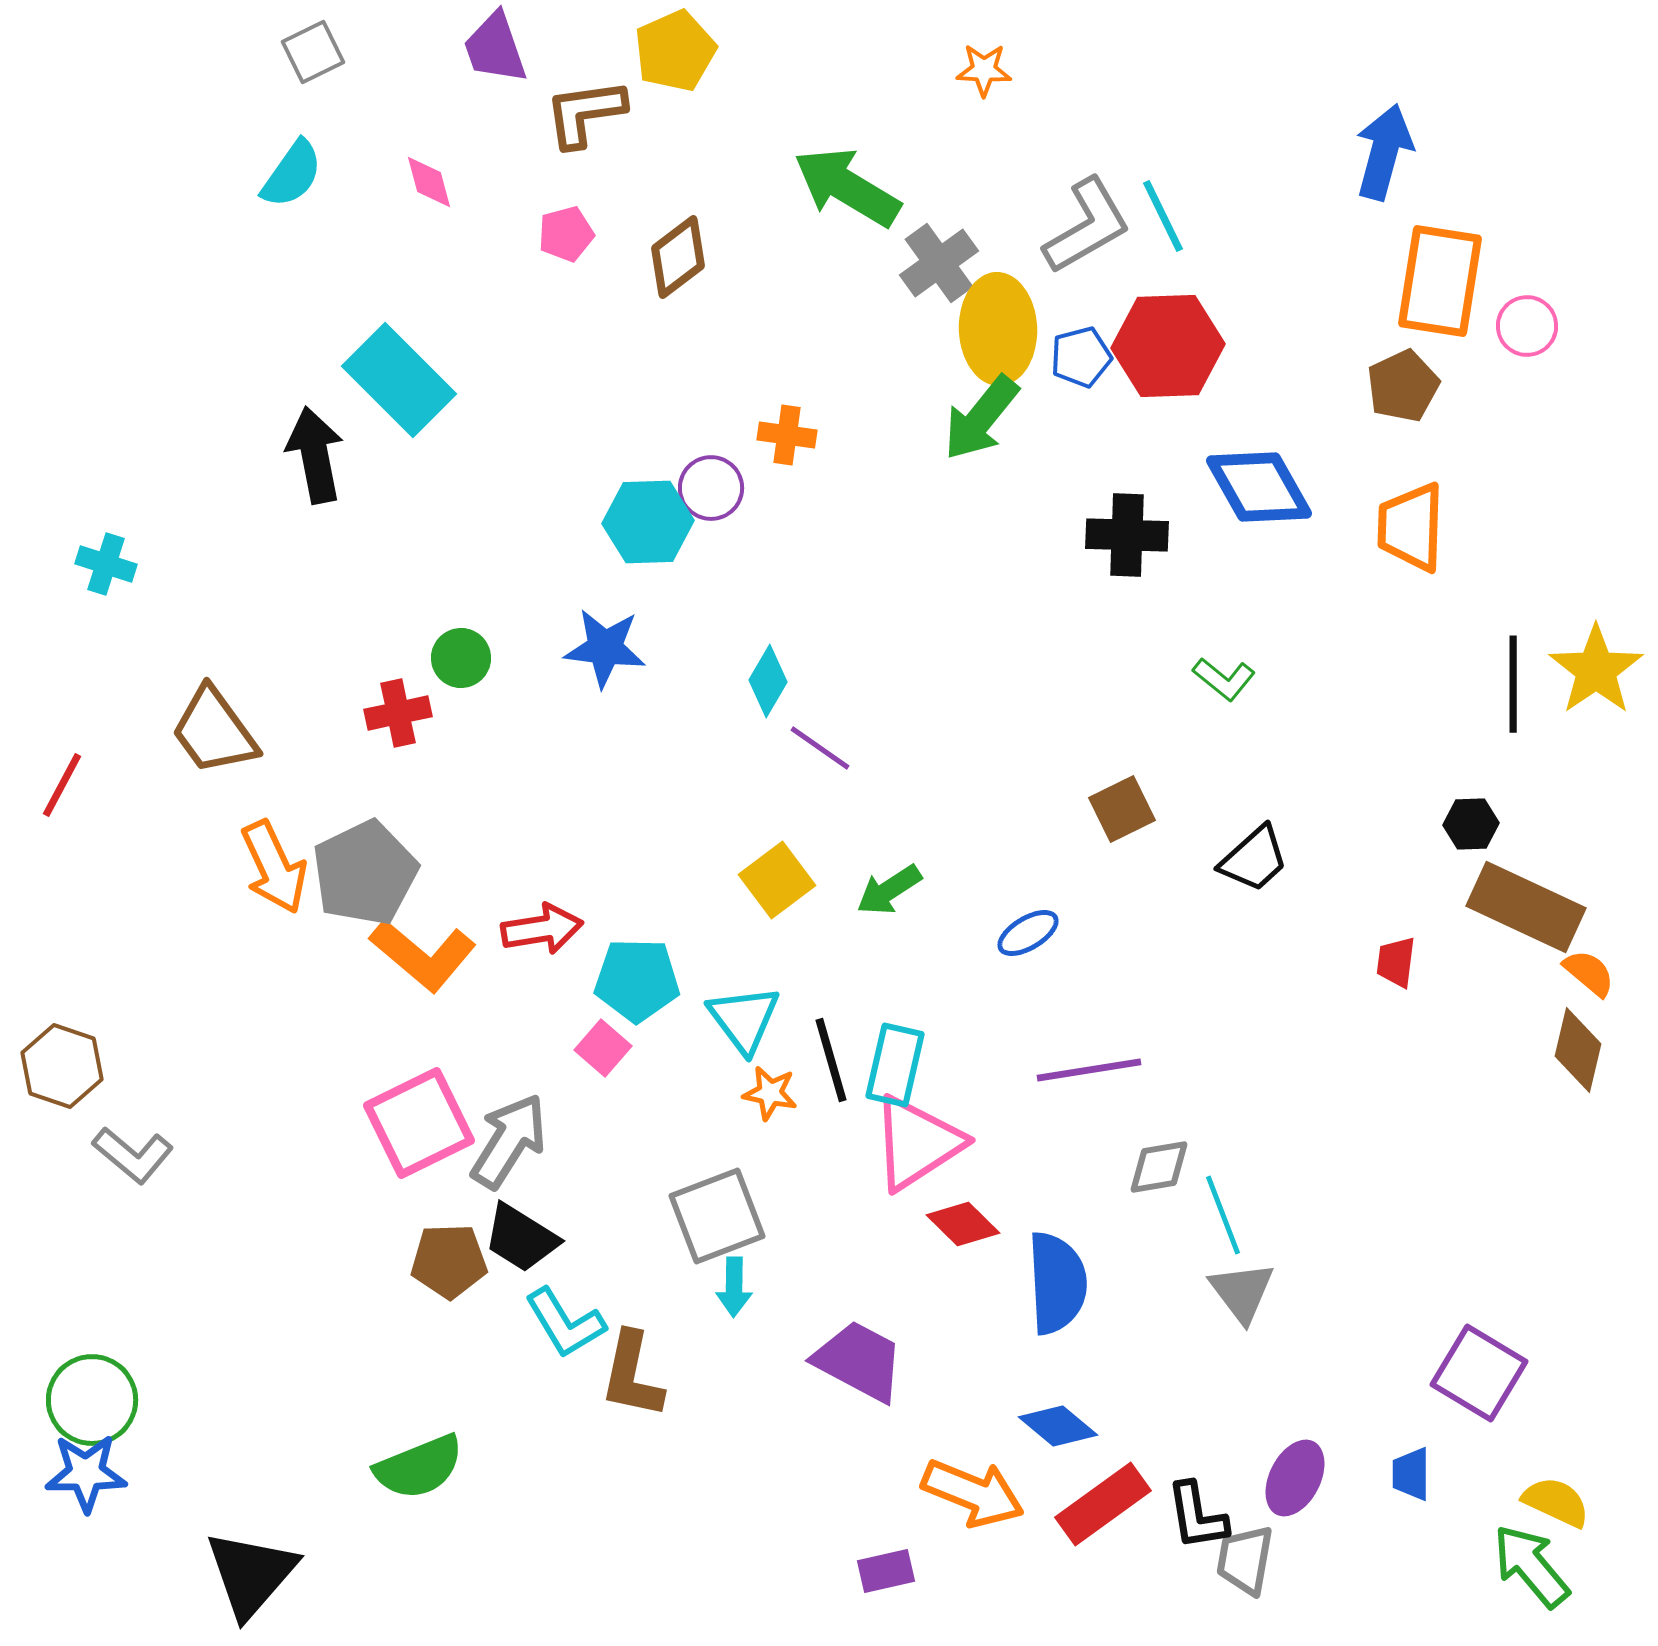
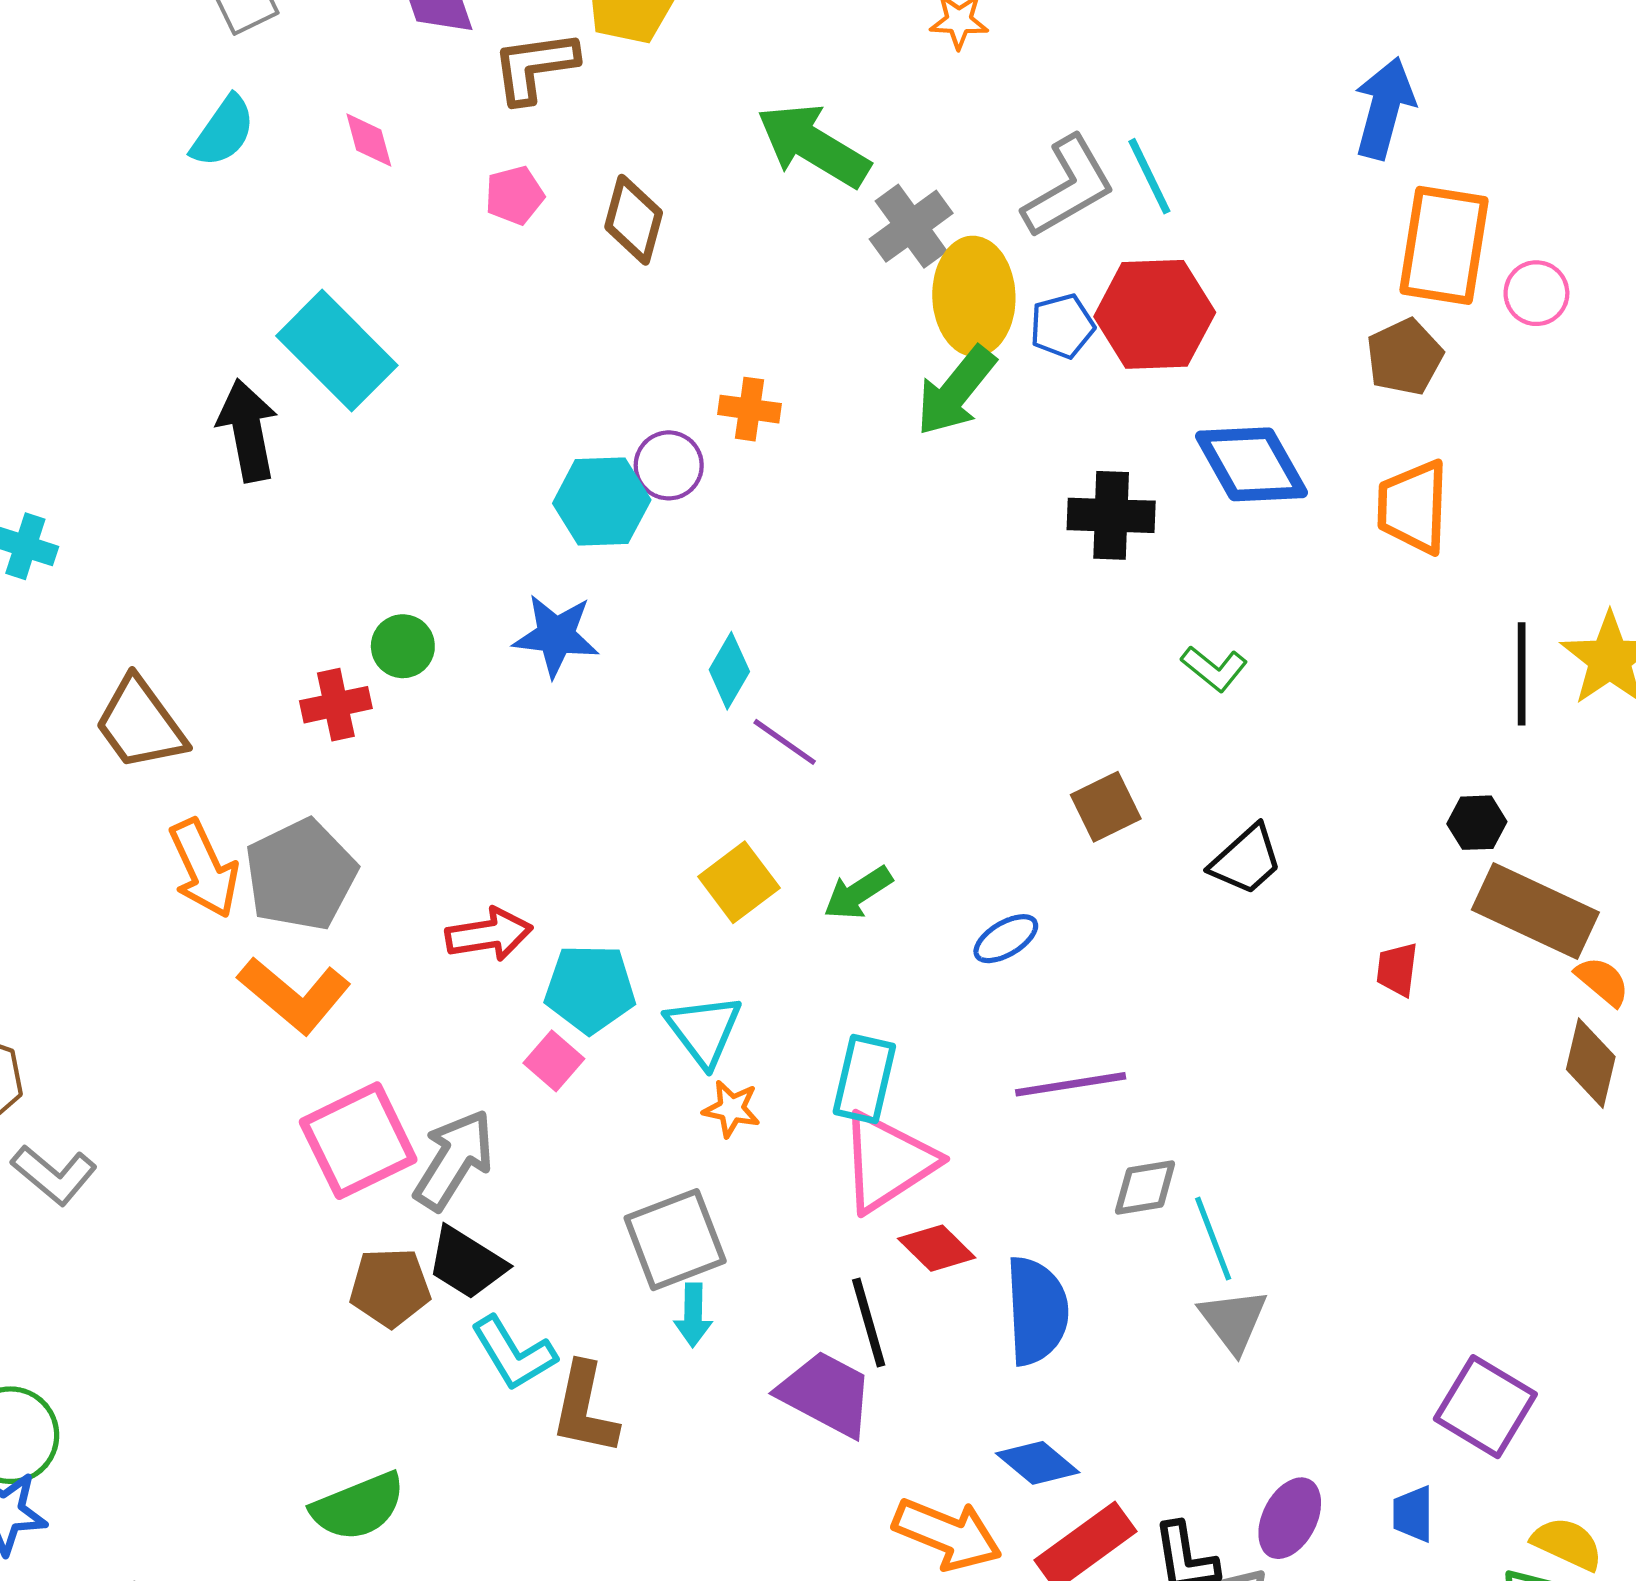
brown diamond: (678, 257) -> (634, 220), turned -38
orange L-shape: (423, 955) -> (294, 995), moved
black line: (831, 1060) -> (869, 1323), moved

